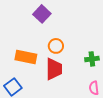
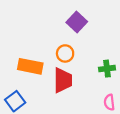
purple square: (42, 14) -> (77, 22), moved

